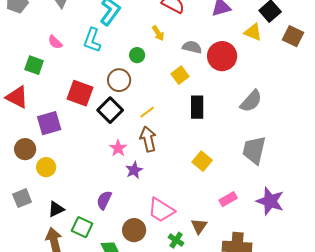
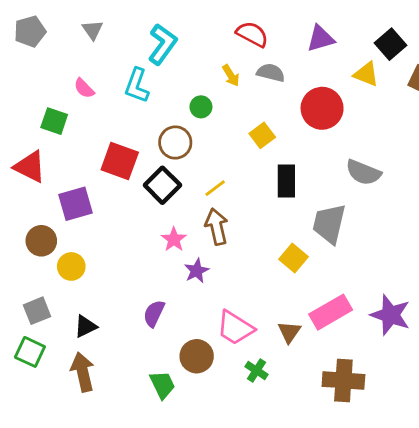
gray semicircle: (192, 47) -> (271, 73), moved
gray semicircle: (251, 101) -> (363, 172), turned 70
gray trapezoid: (254, 150) -> (329, 224), moved
pink rectangle: (228, 199) -> (331, 312), size x1.6
brown triangle: (199, 226) -> (289, 332), moved
green square: (82, 227) -> (30, 352), moved

